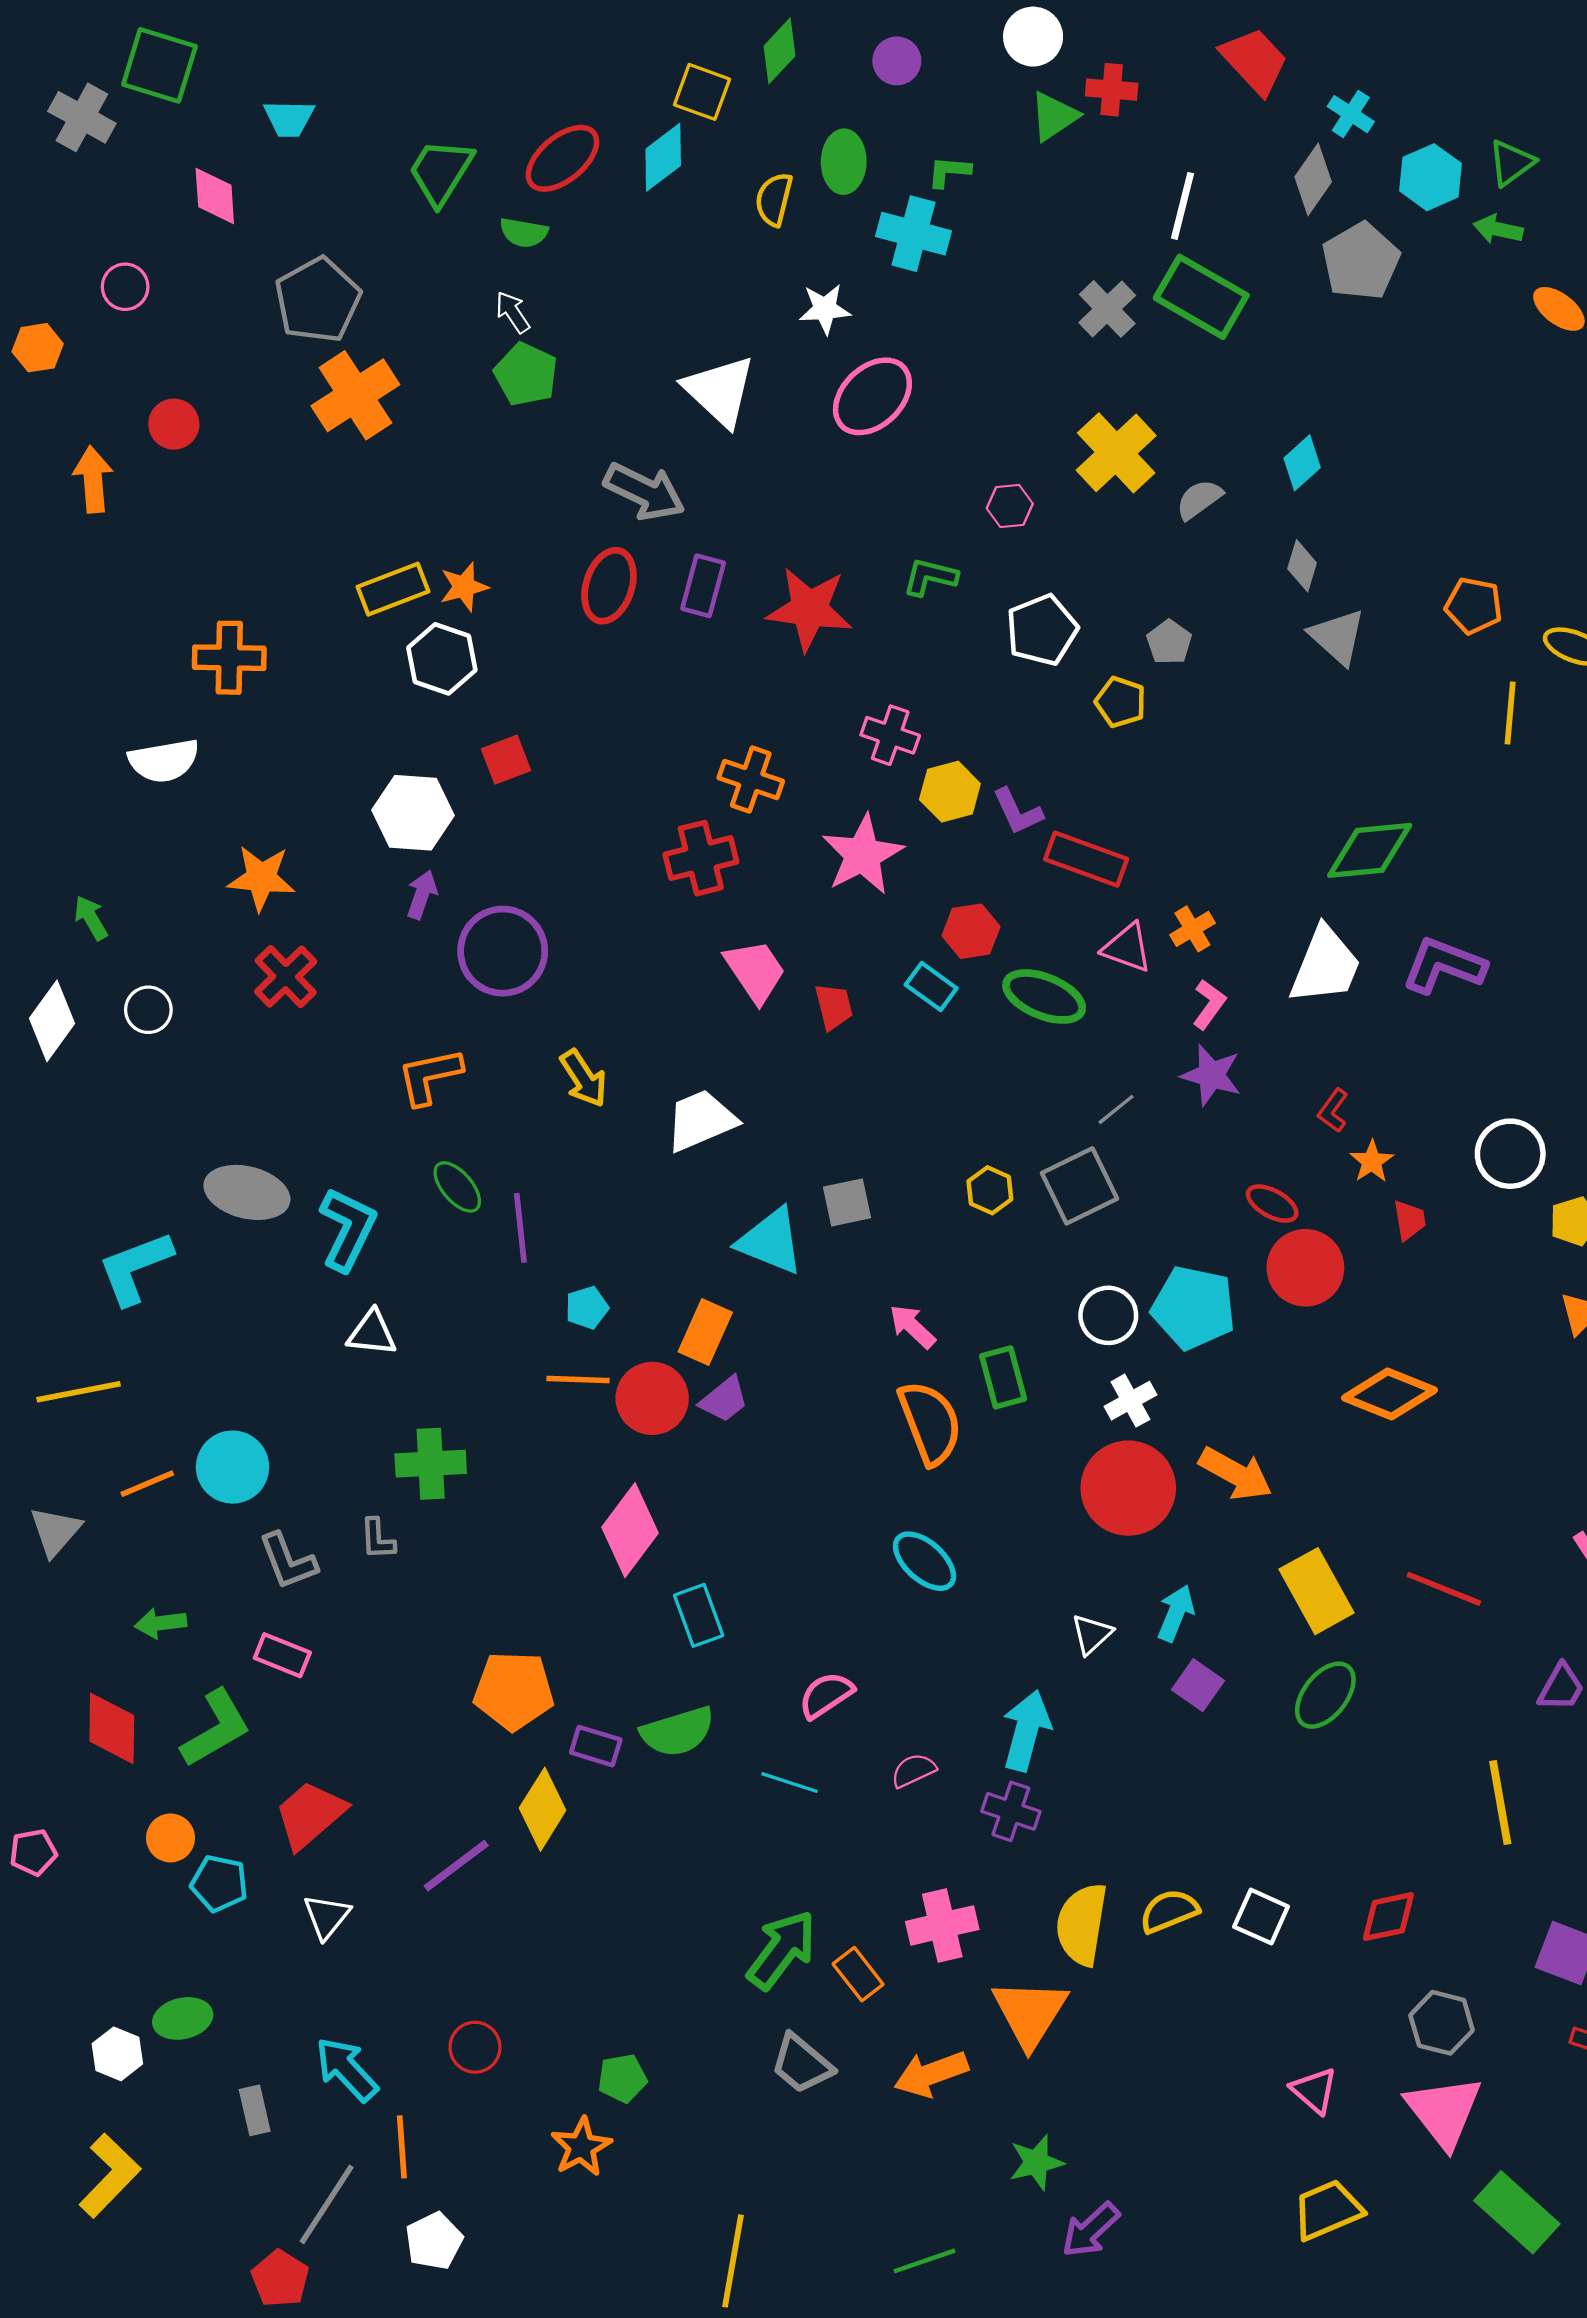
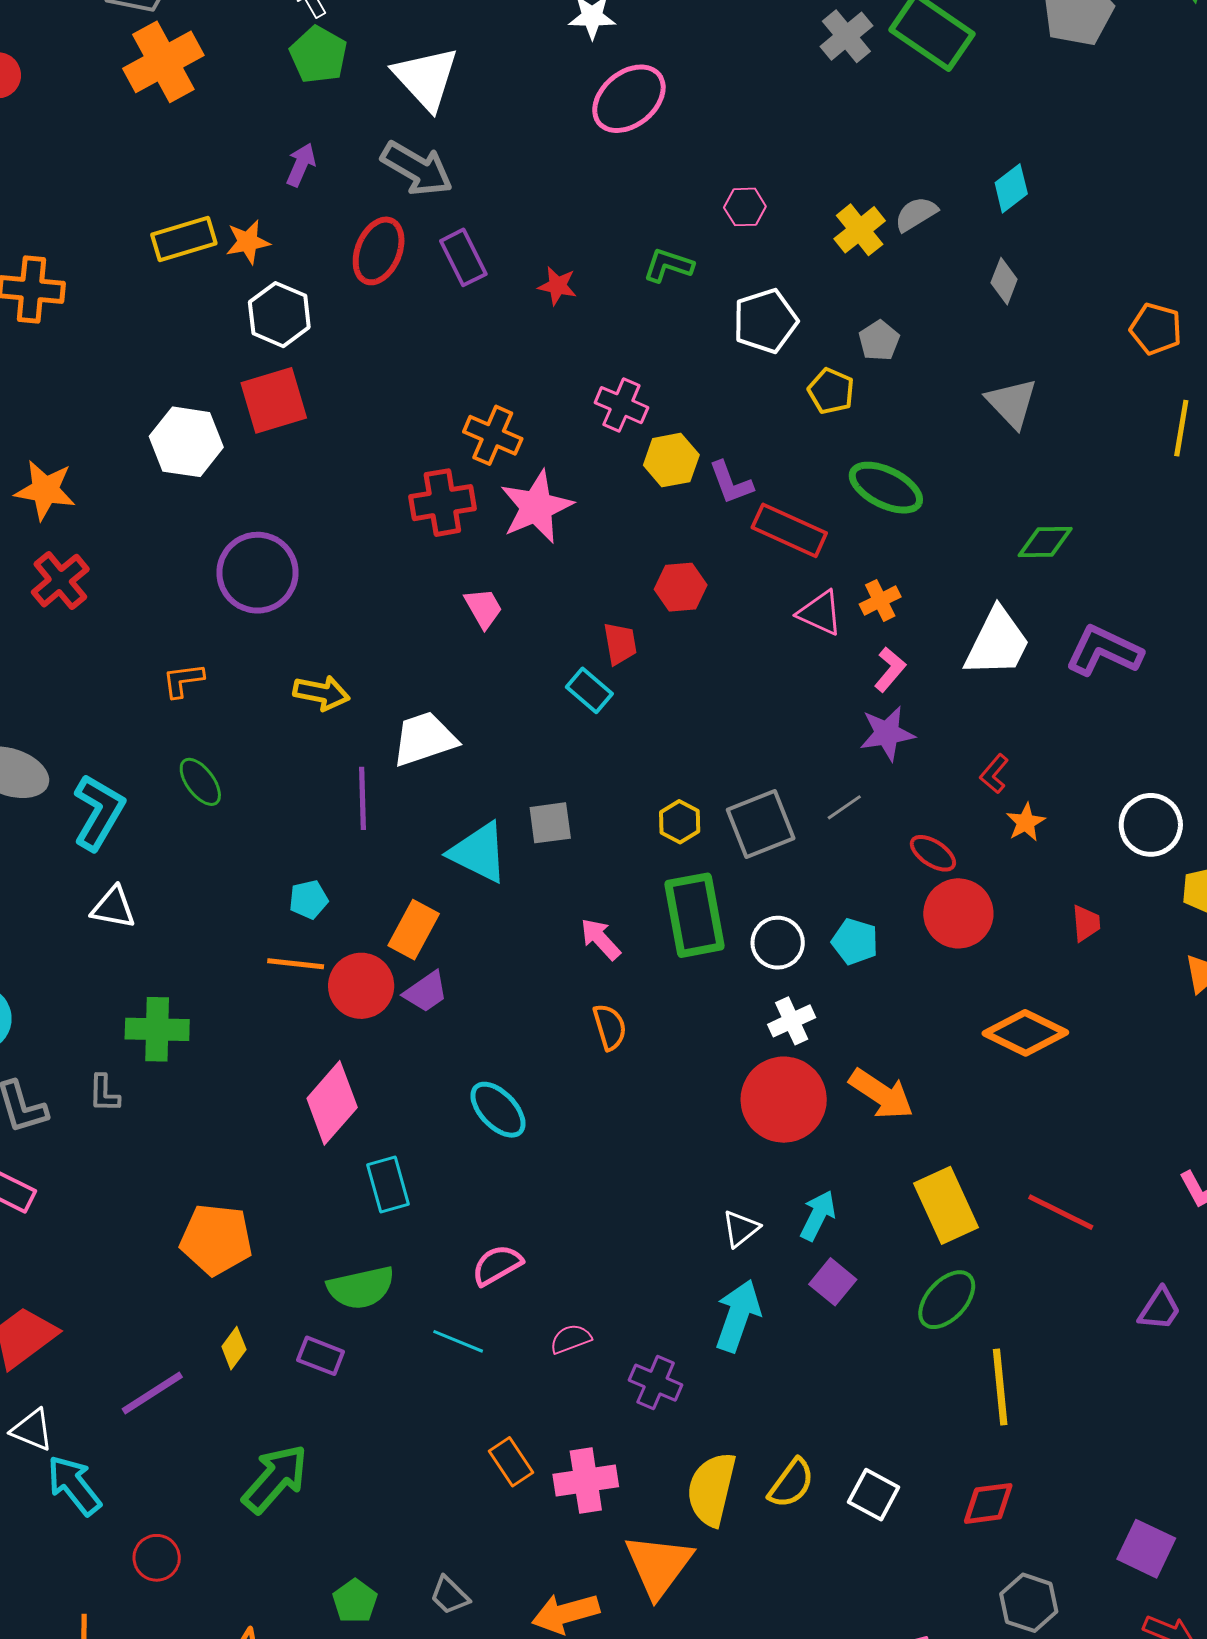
white triangle: (720, 391) -> (426, 78), moved
yellow cross: (1116, 453) -> (860, 230), moved, size x0.7
purple rectangle: (703, 586) -> (463, 257), turned -46
red star: (809, 609) -> (557, 286), size x0.5
gray triangle: (1338, 637) -> (1012, 403), moved
white hexagon: (442, 659) -> (279, 315), moved
red square: (506, 760) -> (274, 400), size x1.5
green diamond: (1370, 850) -> (1045, 542), size x0.7
pink star: (863, 855) -> (536, 507), moved
purple arrow: (422, 895) -> (301, 165), moved
pink trapezoid: (755, 971) -> (483, 608), size x0.7
cyan rectangle: (931, 987) -> (589, 690), moved
green ellipse: (1044, 996) -> (886, 488), moved
red trapezoid: (834, 1006) -> (620, 644), moved
purple star: (1211, 1075) -> (887, 733), turned -30
orange L-shape: (430, 1076) -> (183, 680), size x0.7
yellow arrow: (583, 1078) -> (321, 693), turned -50
gray line: (1116, 1109) -> (844, 807), moved
red trapezoid: (1409, 1220) -> (1086, 923), moved
purple line: (520, 1228) -> (362, 798), moved
cyan pentagon: (1194, 1308) -> (855, 942), size x0.6
green rectangle: (1003, 1377) -> (695, 915), moved, size x1.5
orange semicircle: (930, 1423) -> (610, 1027), size x0.6
cyan ellipse: (925, 1561) -> (498, 1110), moved
cyan arrow: (1026, 1731) -> (738, 1316), moved
purple rectangle: (596, 1746) -> (321, 1356), moved
yellow line: (1500, 1803) -> (1000, 1387), moved
yellow diamond: (543, 1809) -> (234, 1348), size x0.6
yellow semicircle: (1169, 1911) -> (791, 1483), turned 144
white triangle: (327, 1917) -> (32, 1430), turned -51
green arrow: (782, 1950) -> (275, 1479), moved
orange rectangle: (858, 1974) -> (511, 1462), moved
gray trapezoid: (802, 2064) -> (450, 1595), size x0.7
cyan arrow: (347, 2069) -> (74, 1485), moved
green pentagon: (622, 2078) -> (355, 1601), moved, turned -30

